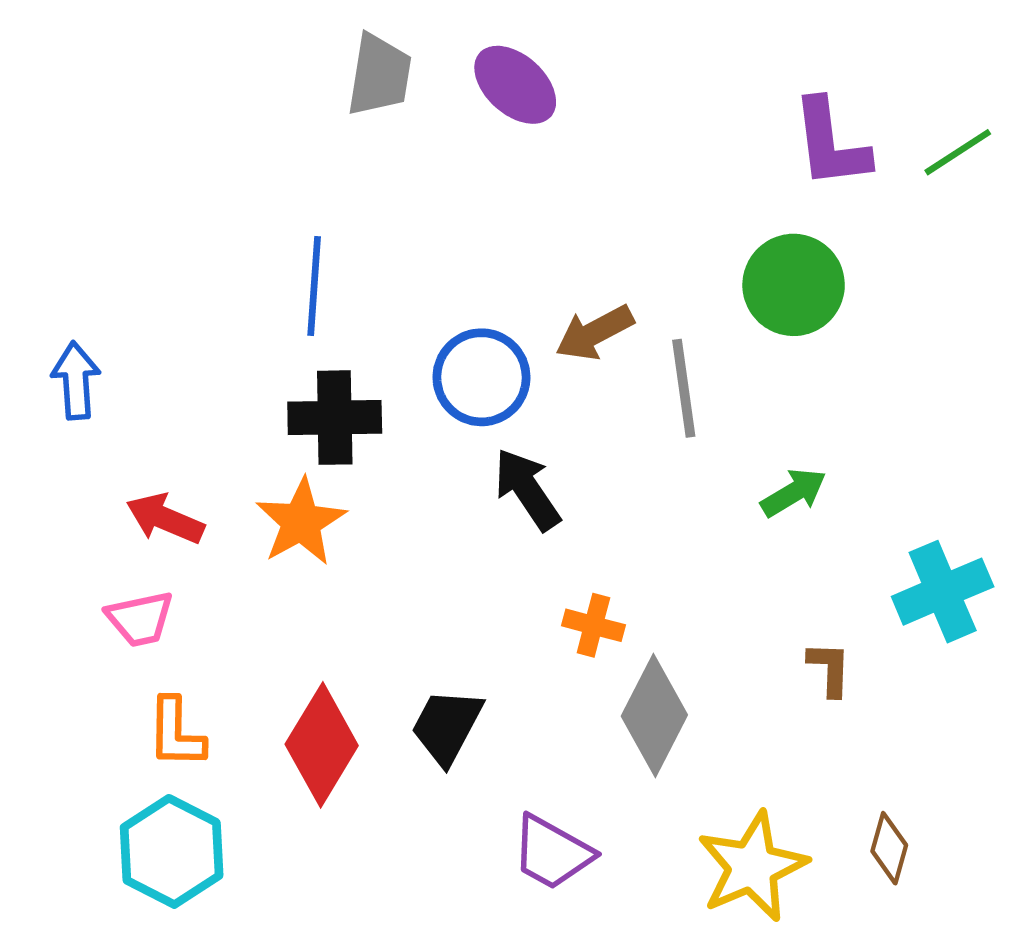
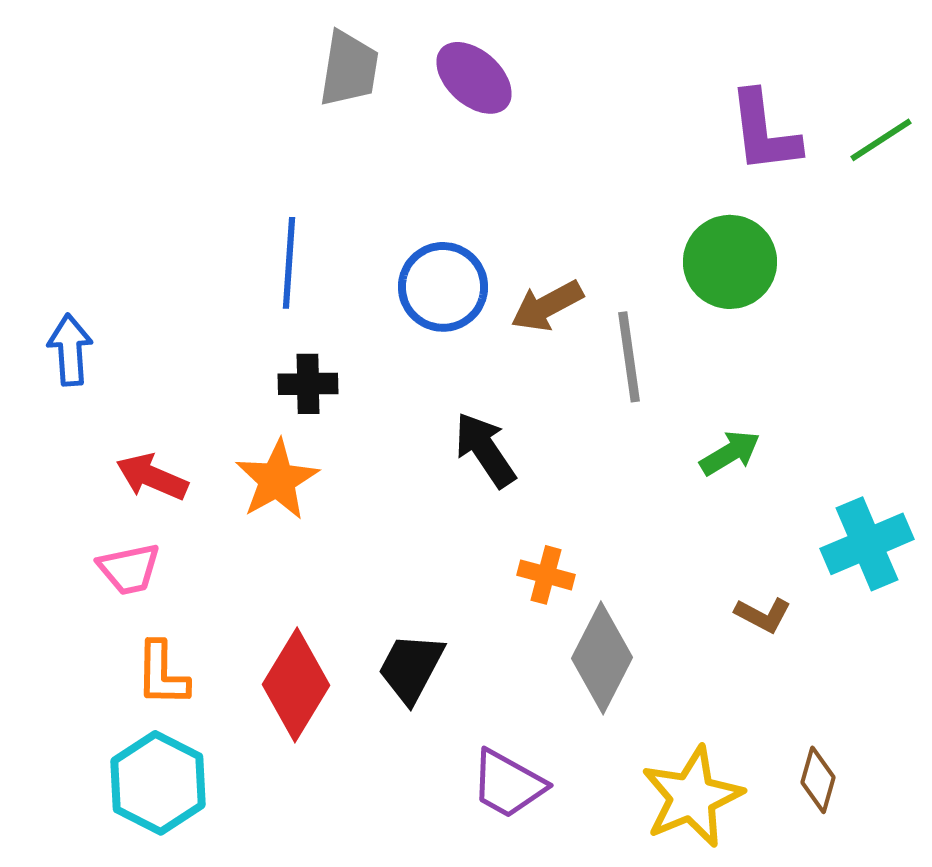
blue circle: (481, 377) -> (443, 287), moved
black cross: (335, 418) -> (308, 384), size x0.7
brown L-shape: (829, 669) -> (763, 615), turned 116

